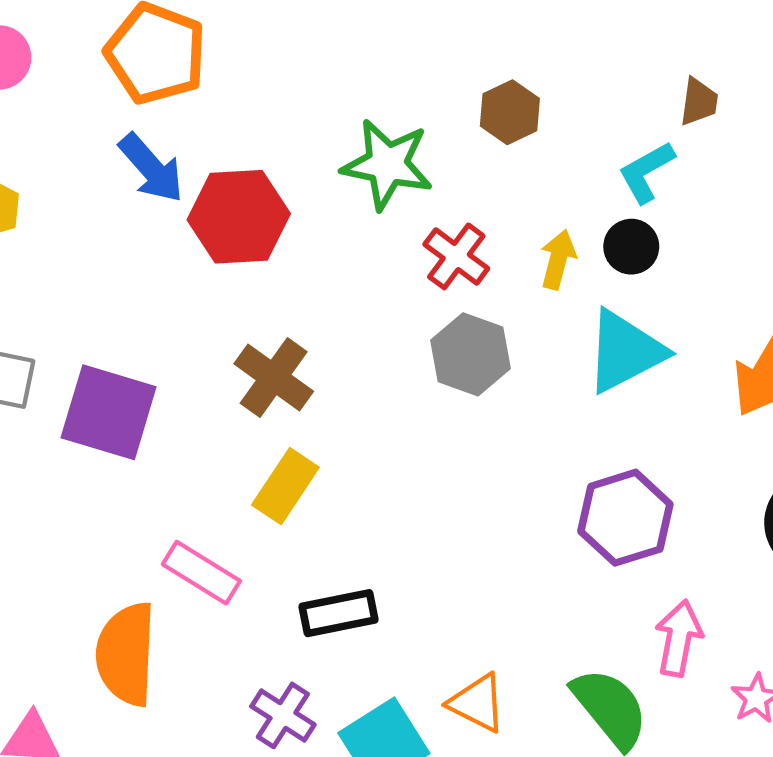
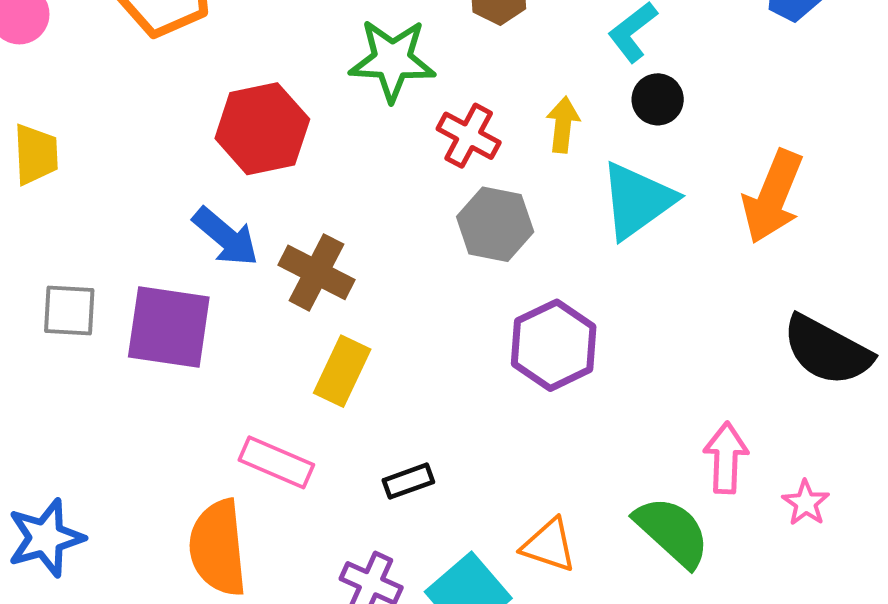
blue arrow: (151, 168) -> (226, 237), moved
black circle: (631, 247) -> (658, 99), moved
purple hexagon: (625, 518) -> (554, 345), moved
black rectangle: (338, 613) -> (408, 481), size x0.7

